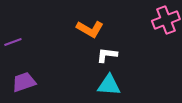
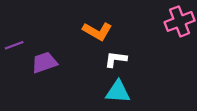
purple trapezoid: (24, 82) -> (44, 63), moved

